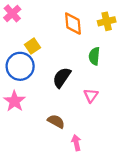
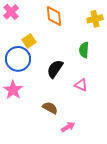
orange diamond: (73, 24) -> (54, 16), moved
pink triangle: (91, 95) -> (81, 85), turned -40
pink arrow: (76, 143) -> (68, 127), turned 72

